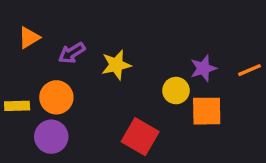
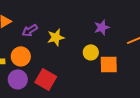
purple star: (203, 68) -> (102, 27), moved
red square: (140, 137) -> (46, 79), moved

